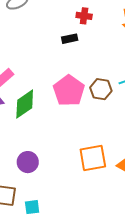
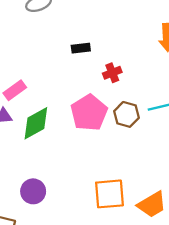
red cross: (84, 16) -> (112, 73), moved, turned -35
black rectangle: (70, 39) -> (81, 48), moved

